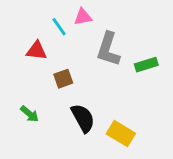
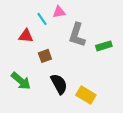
green arrow: (30, 114) -> (21, 81), size x1.5

